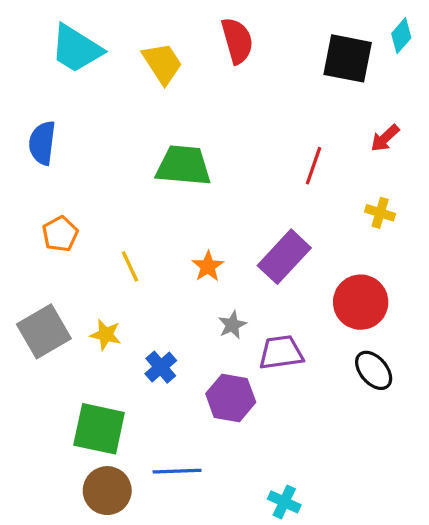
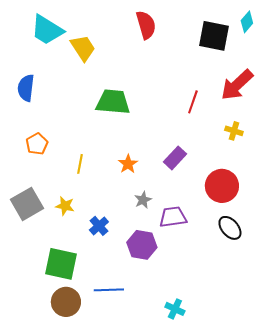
yellow trapezoid: (162, 63) -> (83, 48), moved
red arrow: (385, 138) -> (237, 85), size x1.8
purple rectangle: (284, 257) -> (175, 158), size x0.7
yellow line: (130, 266) -> (80, 164), turned 36

